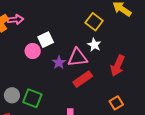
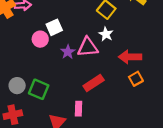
red arrow: (118, 66) -> (130, 57), turned 65
red rectangle: (83, 79) -> (94, 83), moved
orange square: (116, 103) -> (136, 79), moved

